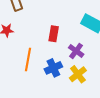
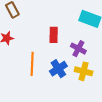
yellow cross: (78, 74) -> (84, 71), turned -30

